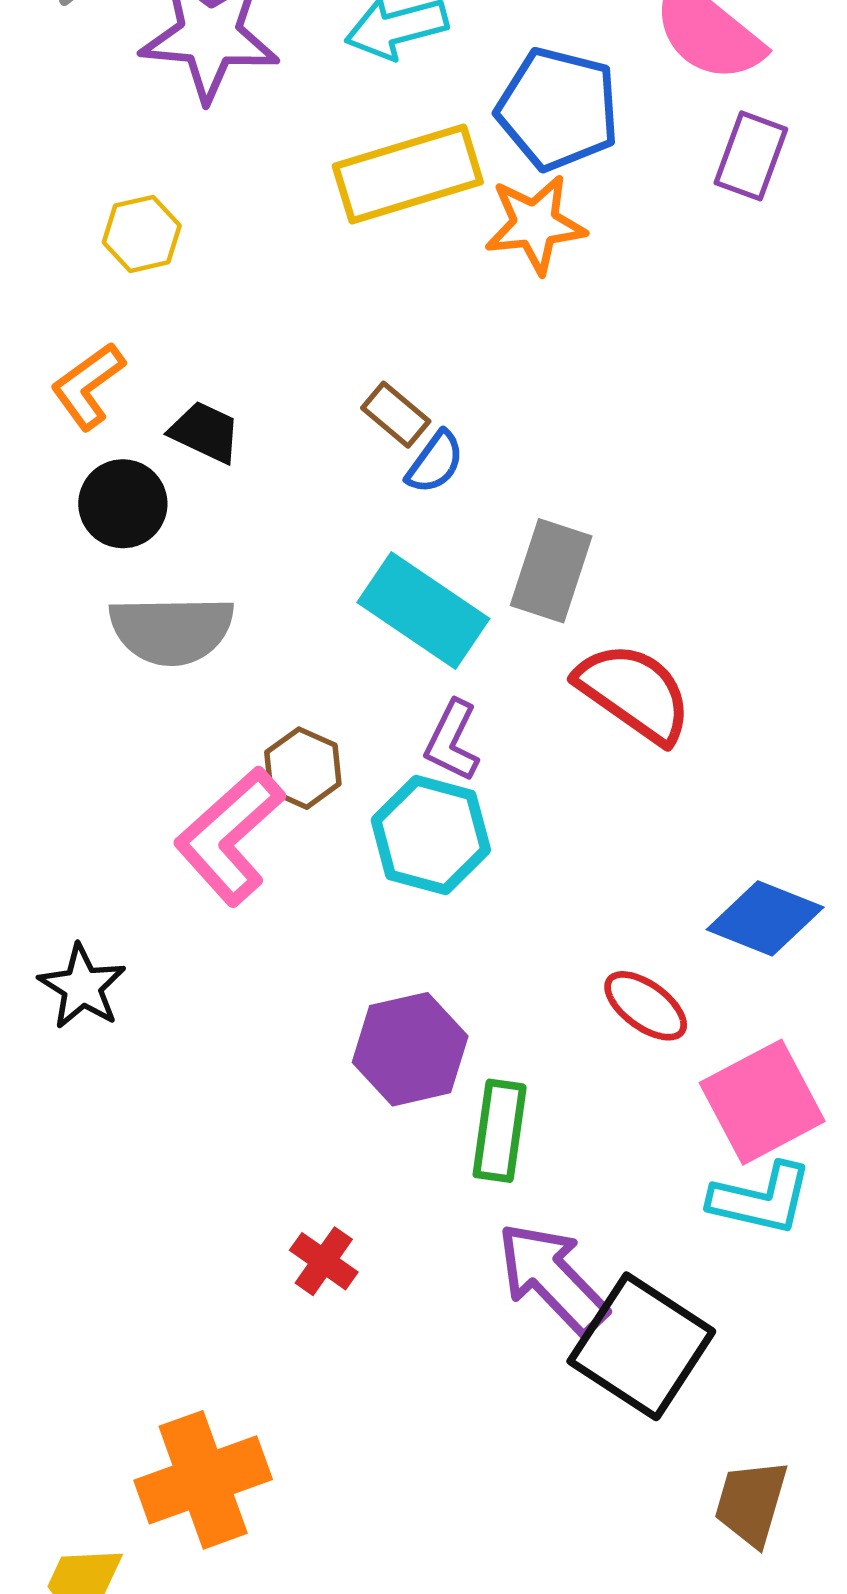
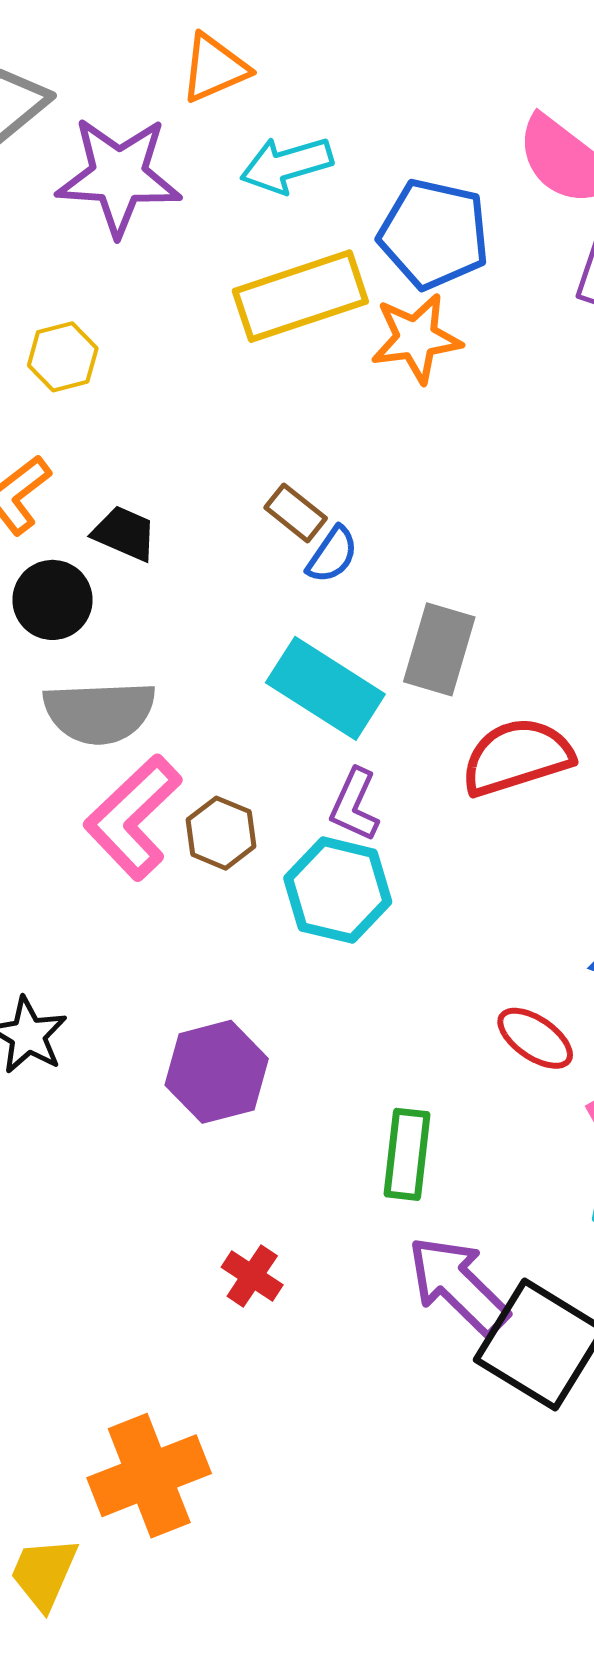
red semicircle: (634, 693) -> (517, 757), turned -51
pink L-shape: (230, 836) -> (133, 817), moved
purple hexagon: (410, 1049) -> (217, 1072), moved

